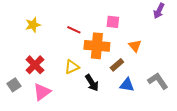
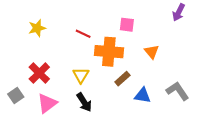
brown rectangle: (117, 65) -> (122, 79), moved
yellow triangle: (72, 67) -> (81, 75), turned -35
black arrow: (92, 83) -> (84, 102), moved

